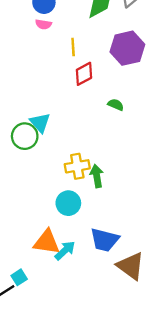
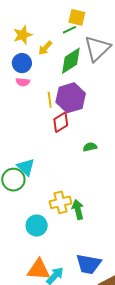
purple hexagon: (127, 48) -> (71, 98), moved
green semicircle: (116, 105) -> (90, 147), turned -32
cyan circle: (68, 203) -> (37, 226), moved

